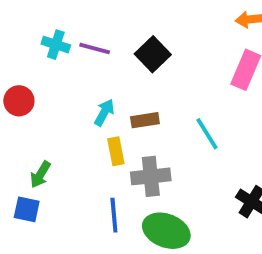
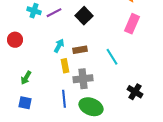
purple line: (95, 48) -> (54, 13), turned -42
blue square: (27, 209) -> (25, 103), moved

